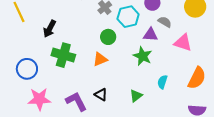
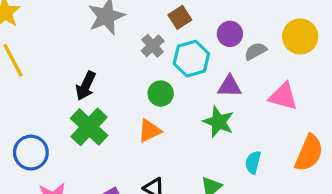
gray semicircle: (165, 22) -> (255, 51), moved, turned -56
black arrow: (50, 29) -> (86, 86), moved
green cross: (63, 55) -> (89, 127), turned 30

